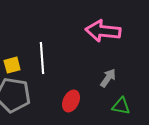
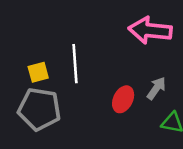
red ellipse: (71, 101) -> (123, 99), moved

